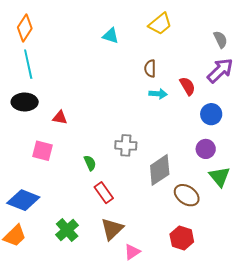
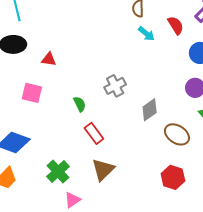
cyan arrow: (158, 94) -> (146, 34), turned 36
gray cross: (126, 145) -> (115, 86), turned -30
gray diamond: (160, 170) -> (150, 110), size x0.7
pink triangle: (132, 252) -> (72, 200), moved

